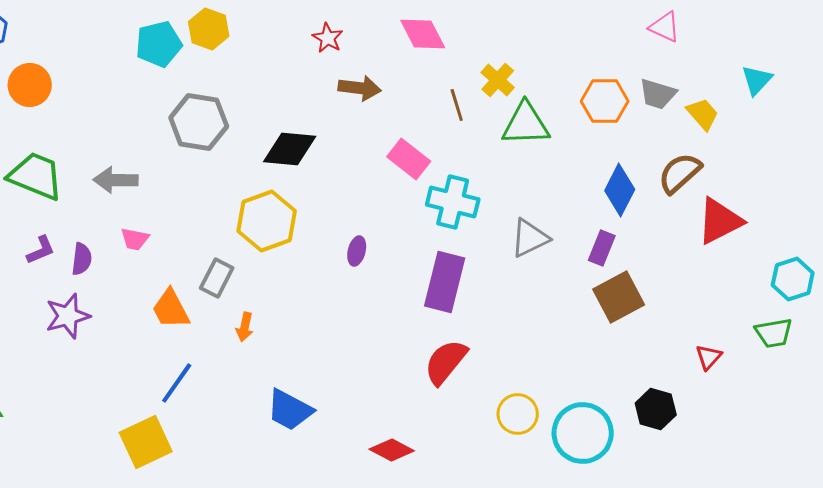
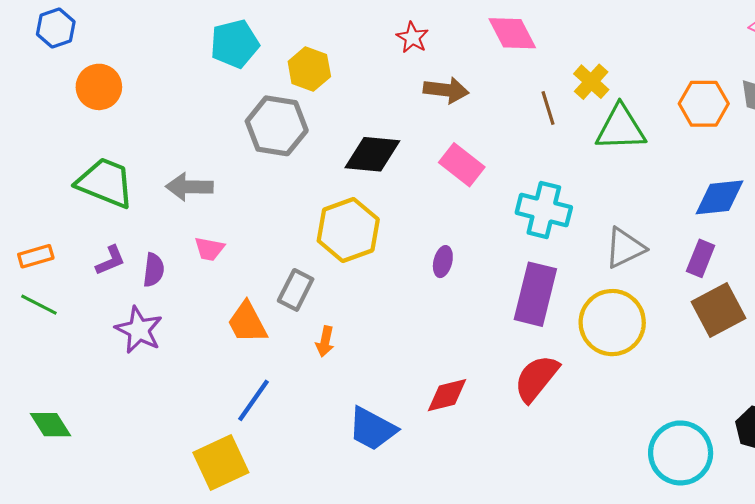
yellow hexagon: (209, 29) -> (309, 69), moved
pink rectangle: (409, 159) -> (462, 165), moved
blue diamond: (620, 190) -> (720, 197), turned 57
purple star: (68, 316) -> (139, 330), turned -30
yellow circle: (518, 414) -> (612, 323), moved, size x1.5
red diamond: (392, 450) -> (447, 395), moved, turned -42

